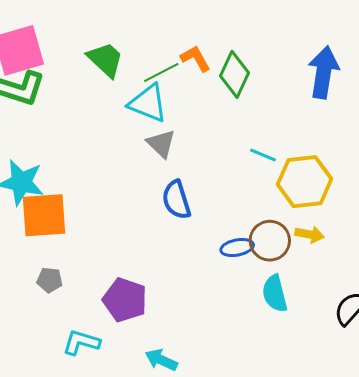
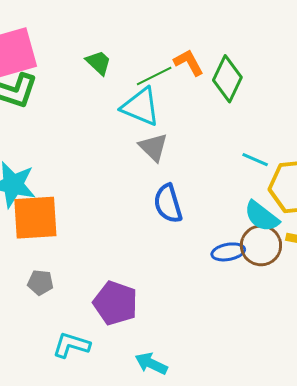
green trapezoid: (105, 60) -> (99, 63), size x0.7
cyan semicircle: (275, 293) -> (262, 216), moved, turned -39

